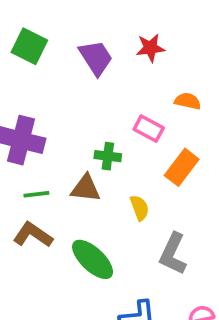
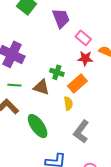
red star: (150, 48) -> (85, 58), moved
pink rectangle: (149, 129) -> (83, 38), moved
orange rectangle: (182, 167) -> (77, 84), moved

